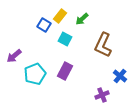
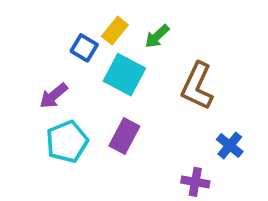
cyan square: (65, 39) -> (124, 75), size x1.5
purple arrow: (14, 56) -> (54, 96), moved
purple cross: (102, 95) -> (195, 182), turned 32

